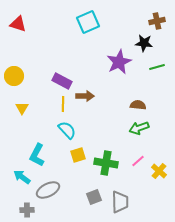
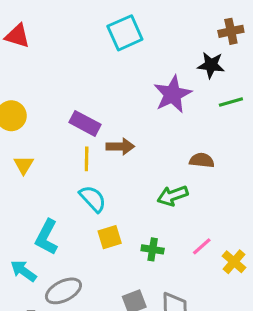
green arrow: (139, 128) -> (173, 196), moved
green cross: (106, 163) -> (153, 249), size x0.6

